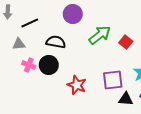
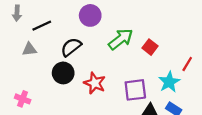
black semicircle: (56, 42) -> (71, 47), turned -48
pink cross: (29, 65) -> (23, 99), moved
red star: (77, 85) -> (95, 83), moved

